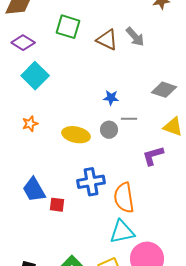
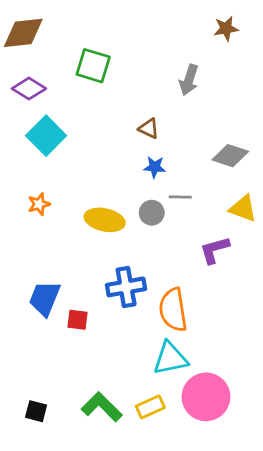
gray arrow: (135, 37) -> (189, 80), turned 60
brown triangle: (107, 40) -> (149, 128), moved, size x0.7
blue trapezoid: (34, 190) -> (45, 298), turned 52

